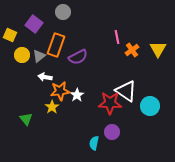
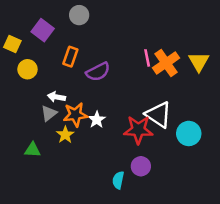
pink line: (117, 37) -> (147, 58), moved
orange rectangle: (56, 45) -> (70, 57), size x0.7
orange cross: (132, 50) -> (166, 63), size x1.5
gray triangle: (39, 56) -> (49, 113), moved
green triangle: (26, 119) -> (33, 150), turned -48

